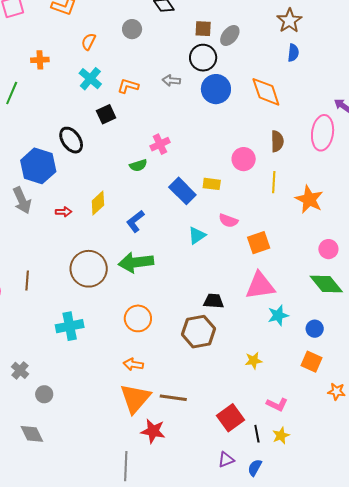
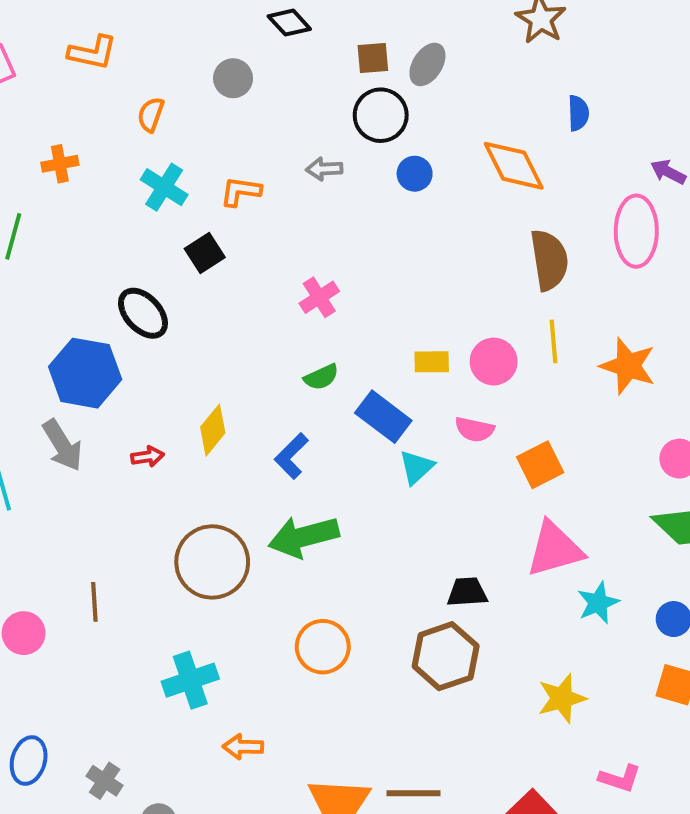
blue semicircle: (293, 53) -> (578, 113), moved
blue circle: (216, 89) -> (415, 174), size x0.6
brown semicircle: (277, 141) -> (549, 260), size x1.4
pink circle: (244, 159) -> (494, 362), moved
green semicircle: (138, 165) -> (321, 377), moved
blue rectangle: (182, 191) -> (383, 417), moved
yellow star: (254, 361) -> (562, 698), size x1.4
orange arrow: (133, 364) -> (243, 747), moved

